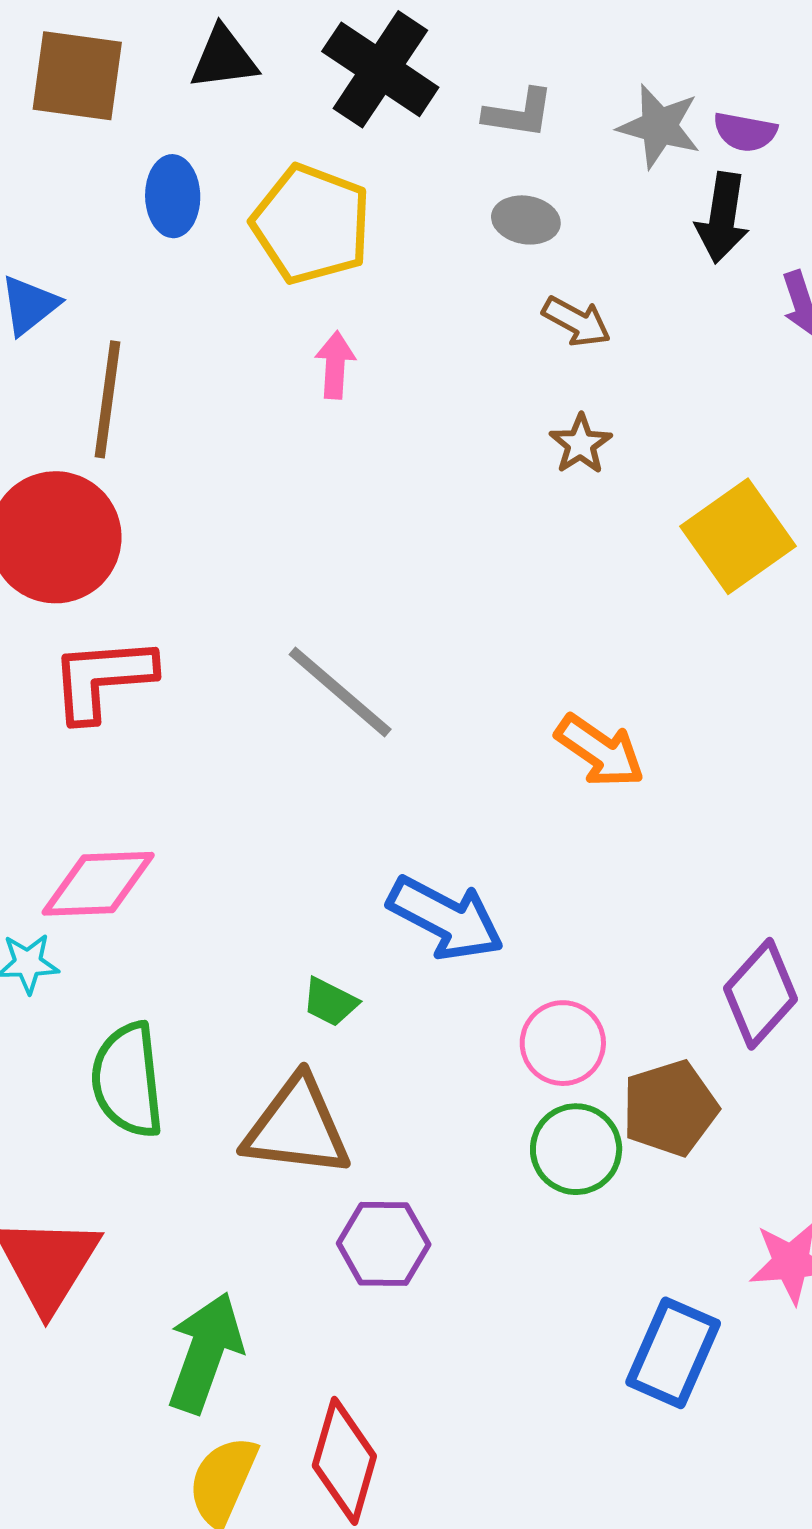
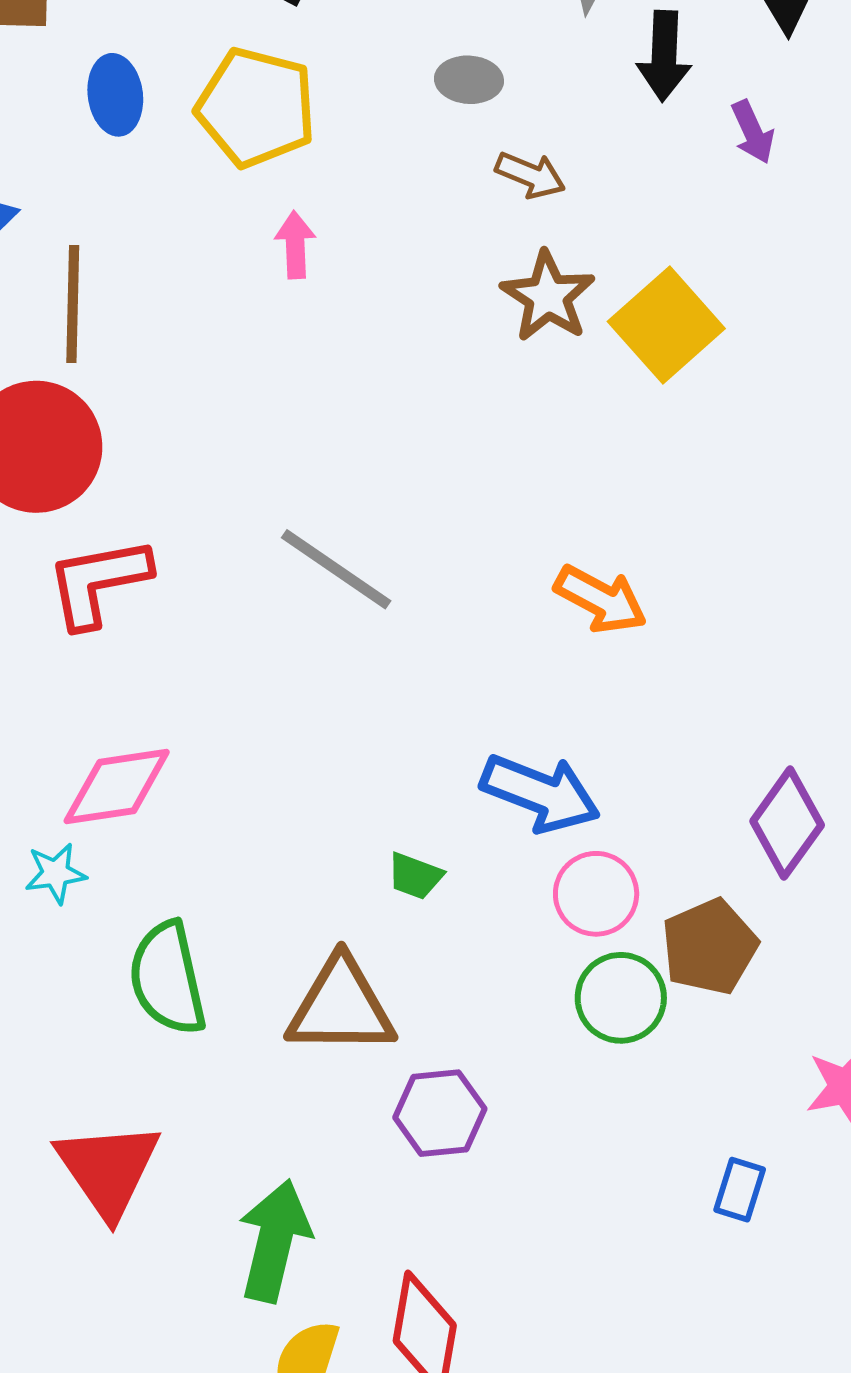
brown star: (581, 444) -> (548, 296), size x1.5
yellow square: (738, 536) -> (666, 325), moved
blue arrow: (446, 918) -> (540, 793), moved
green trapezoid: (330, 1002) -> (415, 876), moved
blue rectangle: (673, 1353) -> (740, 1190), size x0.6

